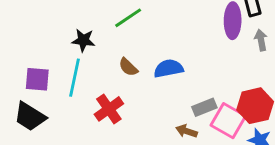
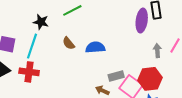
gray arrow: (261, 40) -> (157, 51), moved
red cross: (109, 109) -> (29, 72), moved, turned 36

